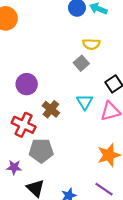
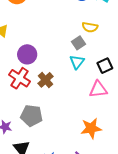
cyan triangle: (85, 102) -> (77, 62), moved
red cross: (24, 125) -> (20, 78), moved

